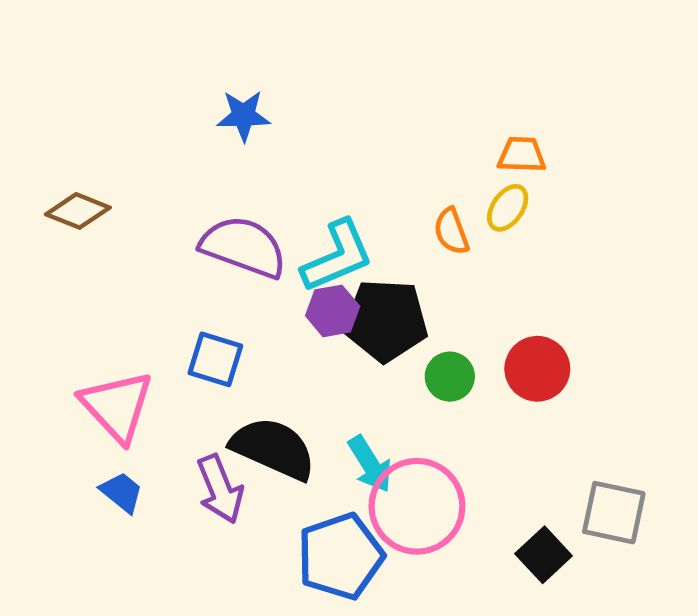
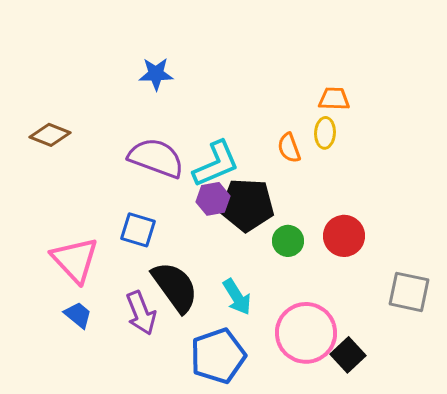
yellow ellipse: (508, 208) -> (325, 133), turned -32
black semicircle: (273, 448) -> (175, 287), turned 30
pink circle: (417, 506) -> (306, 333), moved
gray square: (614, 513) -> (409, 292), moved

